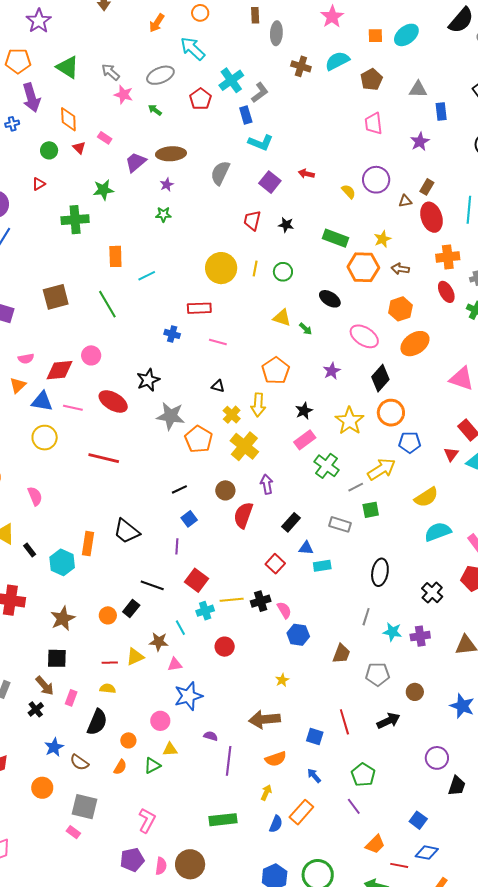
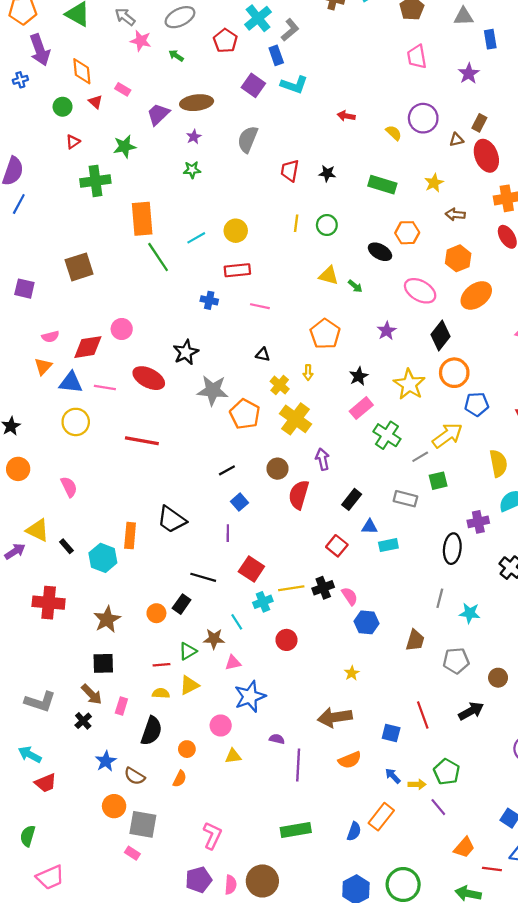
gray semicircle: (220, 173) -> (248, 139), moved
purple square: (270, 182) -> (253, 85), moved
red triangle: (39, 184) -> (73, 142), moved
orange rectangle: (115, 256) -> (142, 219), size x1.4
orange hexagon: (363, 267) -> (407, 233), moved, size x0.7
yellow circle: (221, 268) -> (236, 231), moved, size x0.7
cyan line: (147, 276) -> (196, 238), moved
green line: (107, 304) -> (158, 257), moved
yellow arrow: (258, 405) -> (308, 373), size x0.6
yellow semicircle: (426, 497) -> (498, 463), turned -65
purple cross: (420, 636) -> (478, 522), moved
yellow triangle: (135, 657) -> (189, 685), moved
green triangle: (152, 766) -> (188, 651), moved
orange circle: (42, 788) -> (114, 806), moved
yellow arrow: (266, 793) -> (417, 784), moved, turned 70

